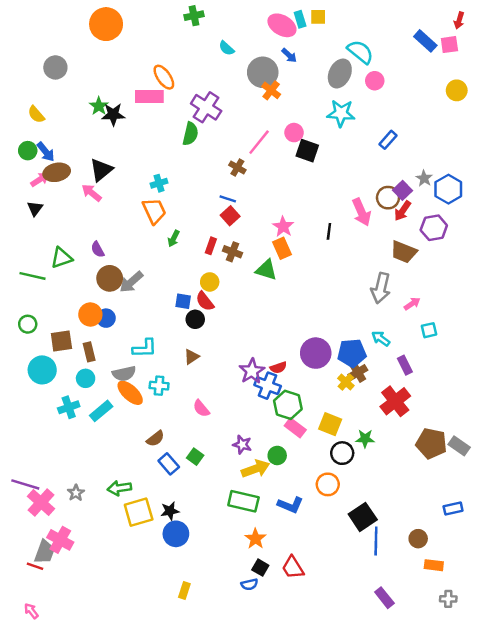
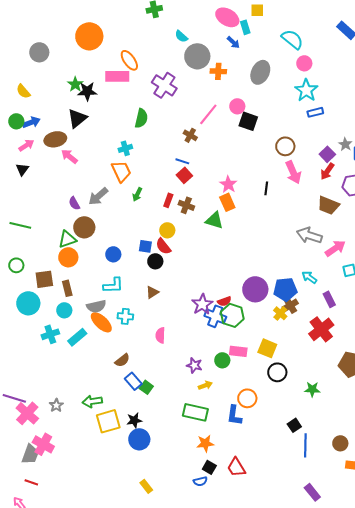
cyan rectangle: (300, 19) -> (245, 27), moved
orange circle: (106, 24) -> (89, 36), moved
gray circle: (263, 72) -> (197, 56), moved
gray ellipse: (340, 74) -> (260, 72), moved
orange cross: (271, 90) -> (218, 71), turned -35
cyan star: (341, 113) -> (306, 90), moved, turned 30
green semicircle: (190, 134) -> (141, 118), moved
blue rectangle: (388, 140) -> (315, 112), turned 35
blue arrow: (46, 152) -> (31, 122), turned -72
black triangle: (101, 170) -> (77, 118), moved
brown ellipse: (57, 172) -> (55, 139), moved
brown circle: (388, 198) -> (285, 146), moved
green triangle: (61, 258) -> (67, 239), moved
gray arrow: (131, 282) -> (98, 196), moved
gray arrow: (381, 288) -> (309, 235), turned 95
pink arrow: (412, 304) -> (335, 248), size x1.5
blue circle: (106, 318) -> (113, 254), moved
green hexagon: (288, 405) -> (232, 315), moved
pink semicircle: (201, 408) -> (160, 335), turned 42
pink rectangle: (295, 428) -> (238, 351), turned -30
green star: (365, 439) -> (312, 389), moved
green circle: (277, 455) -> (222, 360), moved
green square: (195, 457) -> (146, 387), moved
yellow arrow: (255, 469) -> (205, 385), size x0.6
orange circle: (328, 484) -> (247, 398), moved
blue L-shape: (290, 505) -> (234, 415), turned 75
black square: (363, 517) -> (294, 425), size x0.6
orange star: (255, 539) -> (205, 443), turned 30
red line: (35, 566) -> (31, 482), moved
yellow rectangle: (184, 590) -> (146, 486), turned -56

